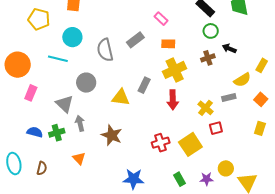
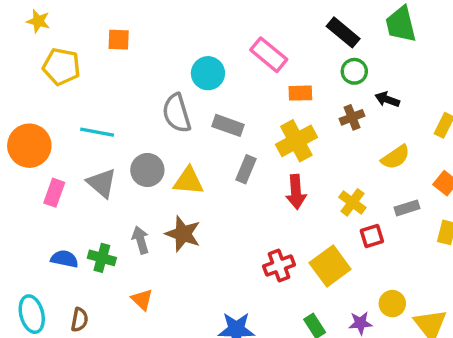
pink rectangle: (161, 19) -> (269, 55), size x1.5
cyan circle: (72, 37) -> (208, 73), moved
gray rectangle: (135, 40) -> (228, 125), moved, turned 60
orange rectangle: (168, 44) -> (300, 93), moved
yellow semicircle: (242, 80) -> (396, 157), moved
yellow triangle: (121, 97) -> (188, 181), moved
gray rectangle: (229, 97) -> (407, 208), moved
gray triangle: (65, 104) -> (102, 183), moved
green cross: (57, 133) -> (102, 258), turned 35
brown star: (112, 135) -> (183, 234), moved

